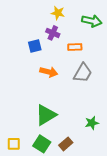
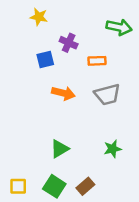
yellow star: (58, 13) -> (39, 17), moved
gray trapezoid: (83, 73) -> (107, 94), turned 45
green triangle: (46, 115) -> (60, 149), size x0.7
green star: (92, 123) -> (113, 149), moved

